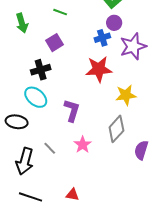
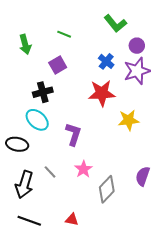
purple circle: (114, 23) -> (137, 46), moved
blue cross: (102, 38) -> (106, 61), turned -35
gray diamond: (116, 129) -> (107, 189), moved

